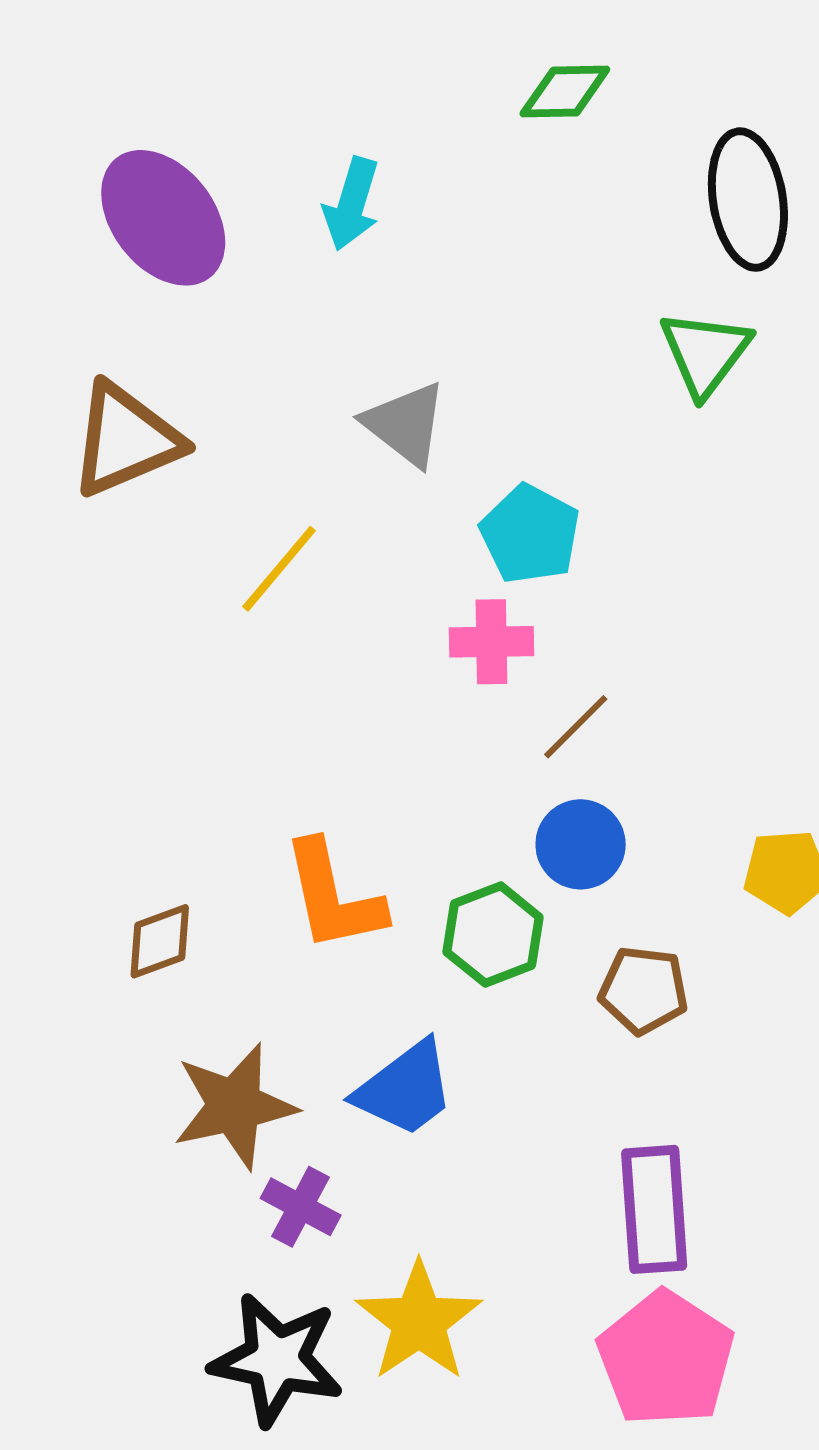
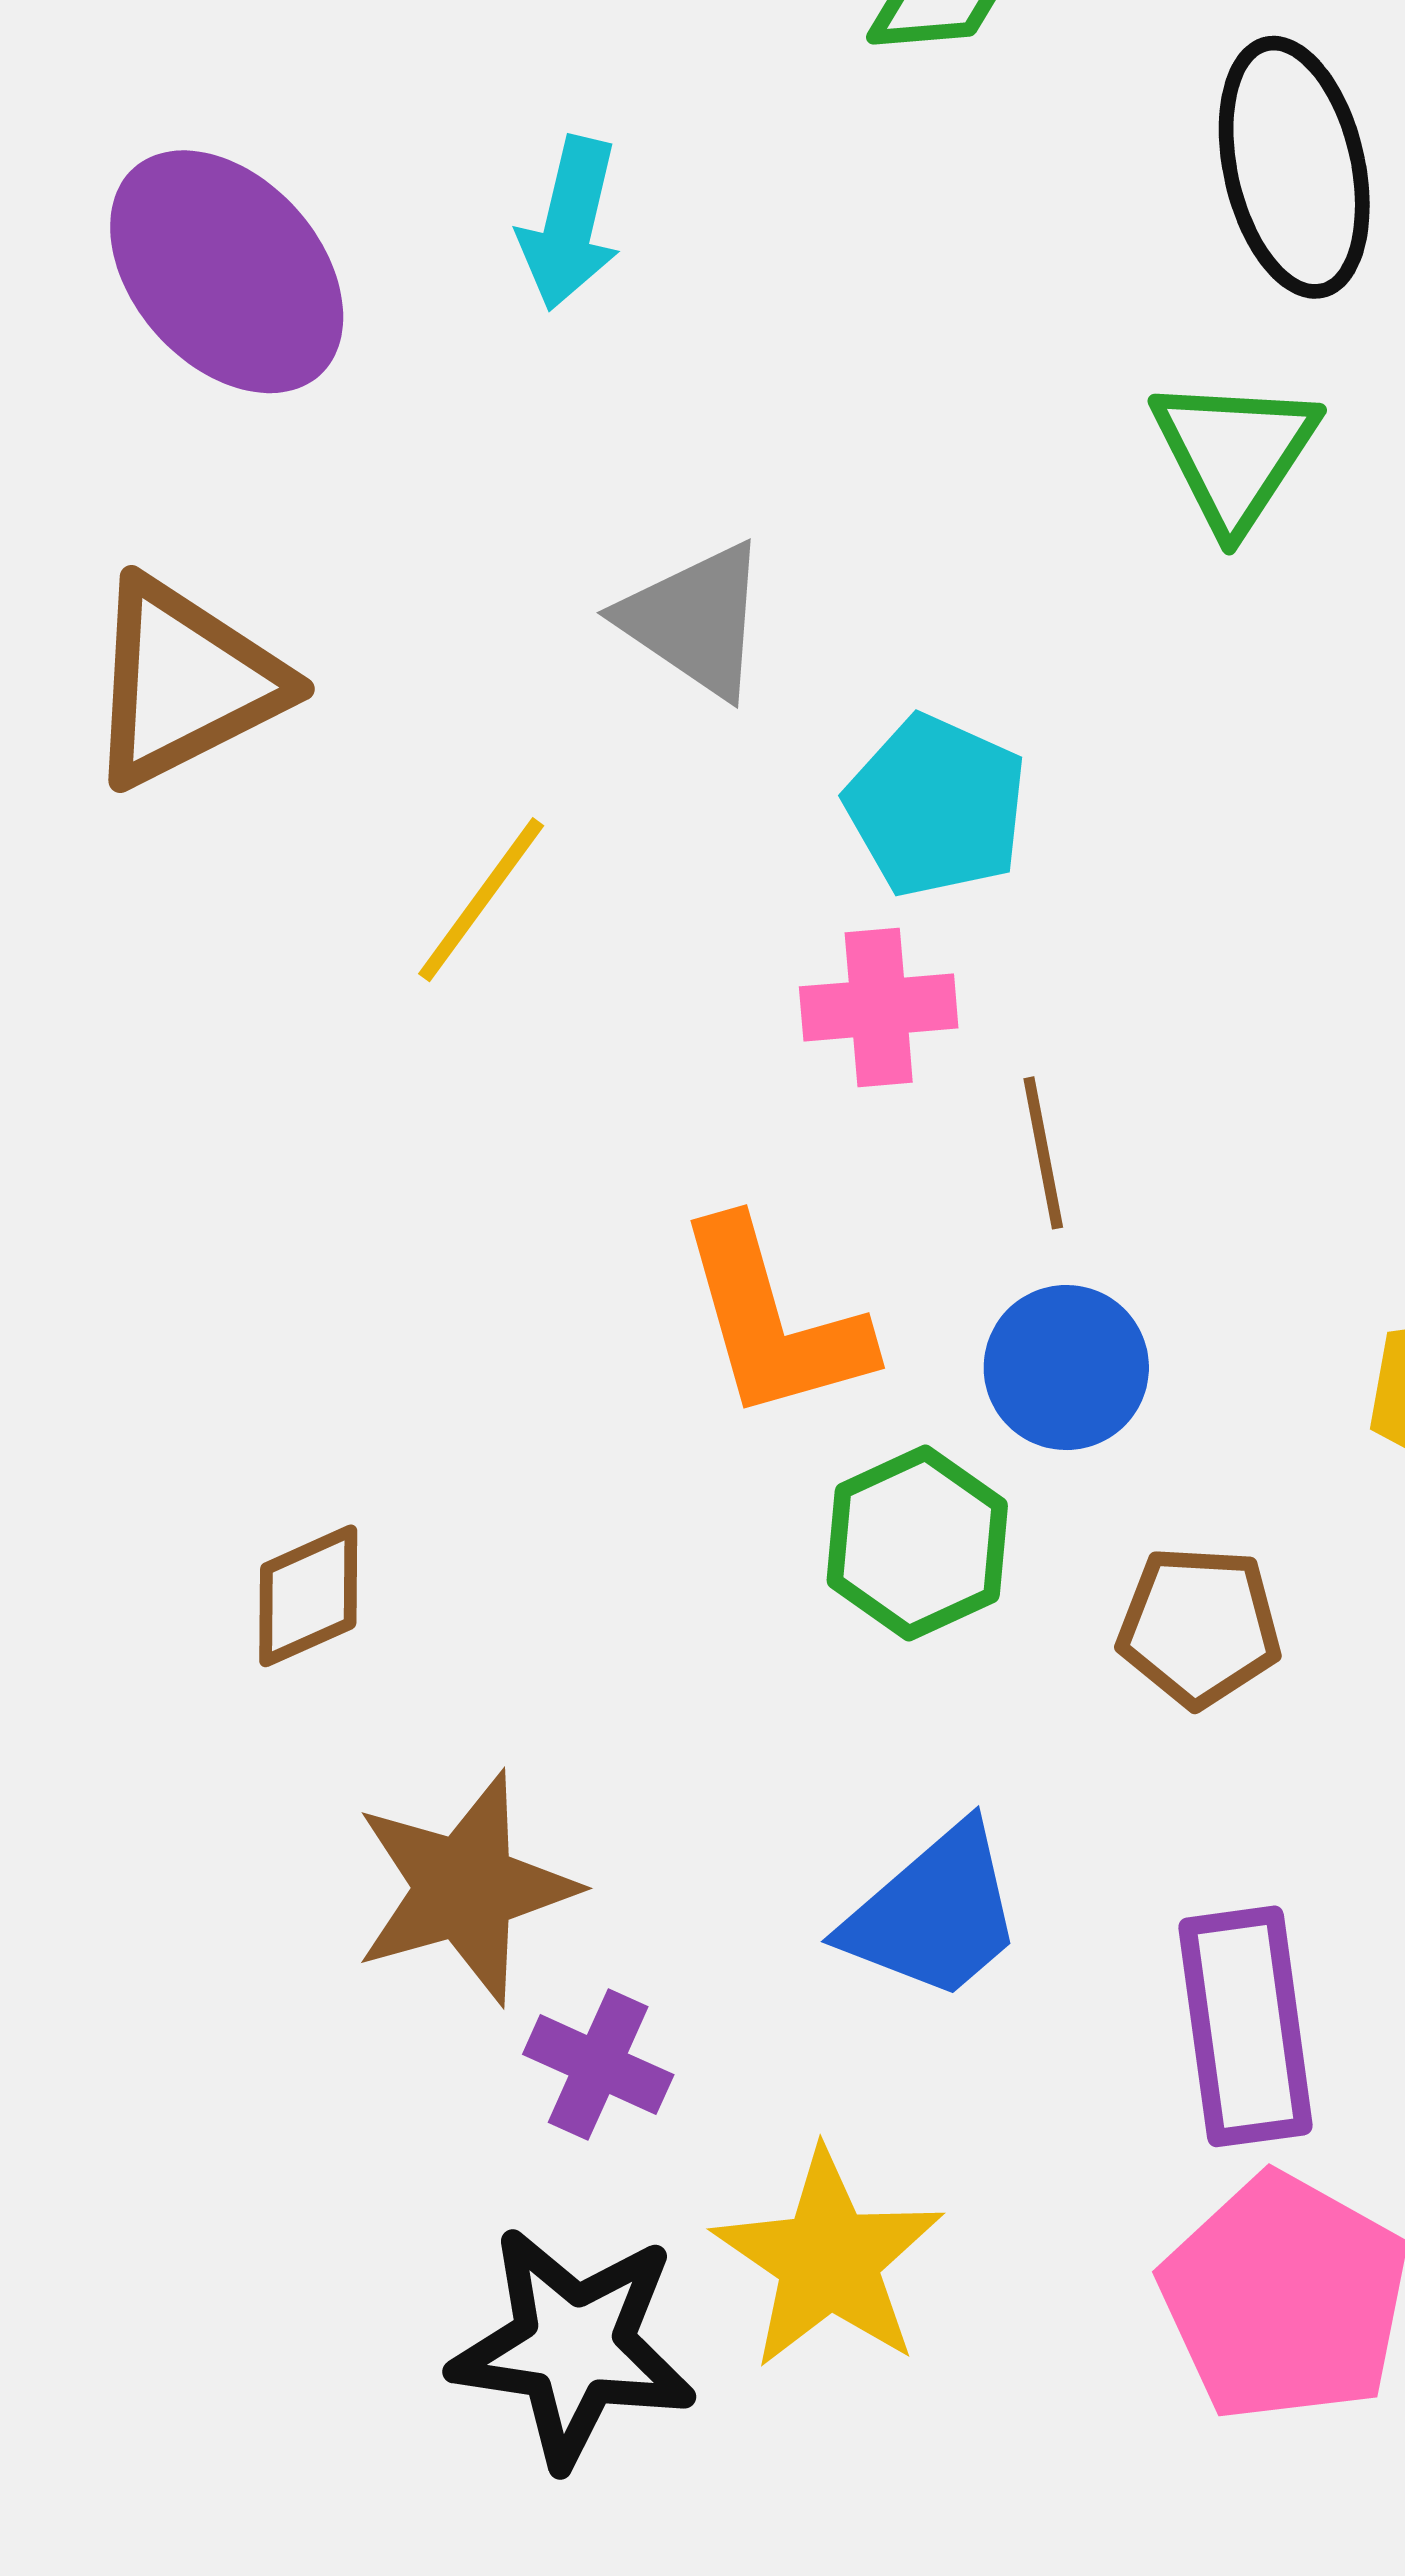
brown line: (576, 727) -> (1043, 1153), turned -52
orange L-shape: (333, 896) -> (773, 1321), moved
blue trapezoid: (405, 1089) -> (934, 1913), moved

